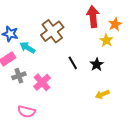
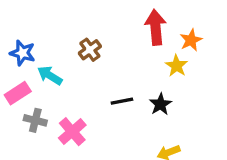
brown cross: (52, 31) -> (90, 50), size x0.6
black line: (73, 63) -> (122, 101), turned -72
gray cross: (19, 76) -> (35, 120), turned 32

